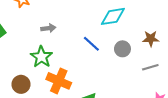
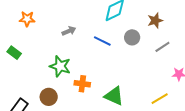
gray arrow: (48, 28) -> (69, 31), moved
orange cross: (59, 81) -> (82, 84), size x0.7

